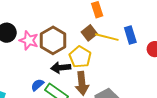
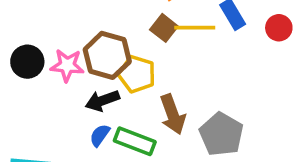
yellow pentagon: (80, 57) -> (137, 74), moved
black arrow: (61, 68) -> (102, 101), moved

